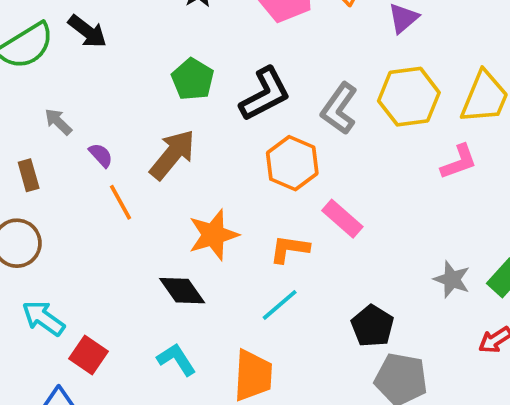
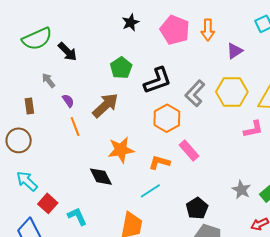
black arrow: (87, 31) -> (67, 52), moved
cyan L-shape: (176, 359) -> (77, 216), moved

